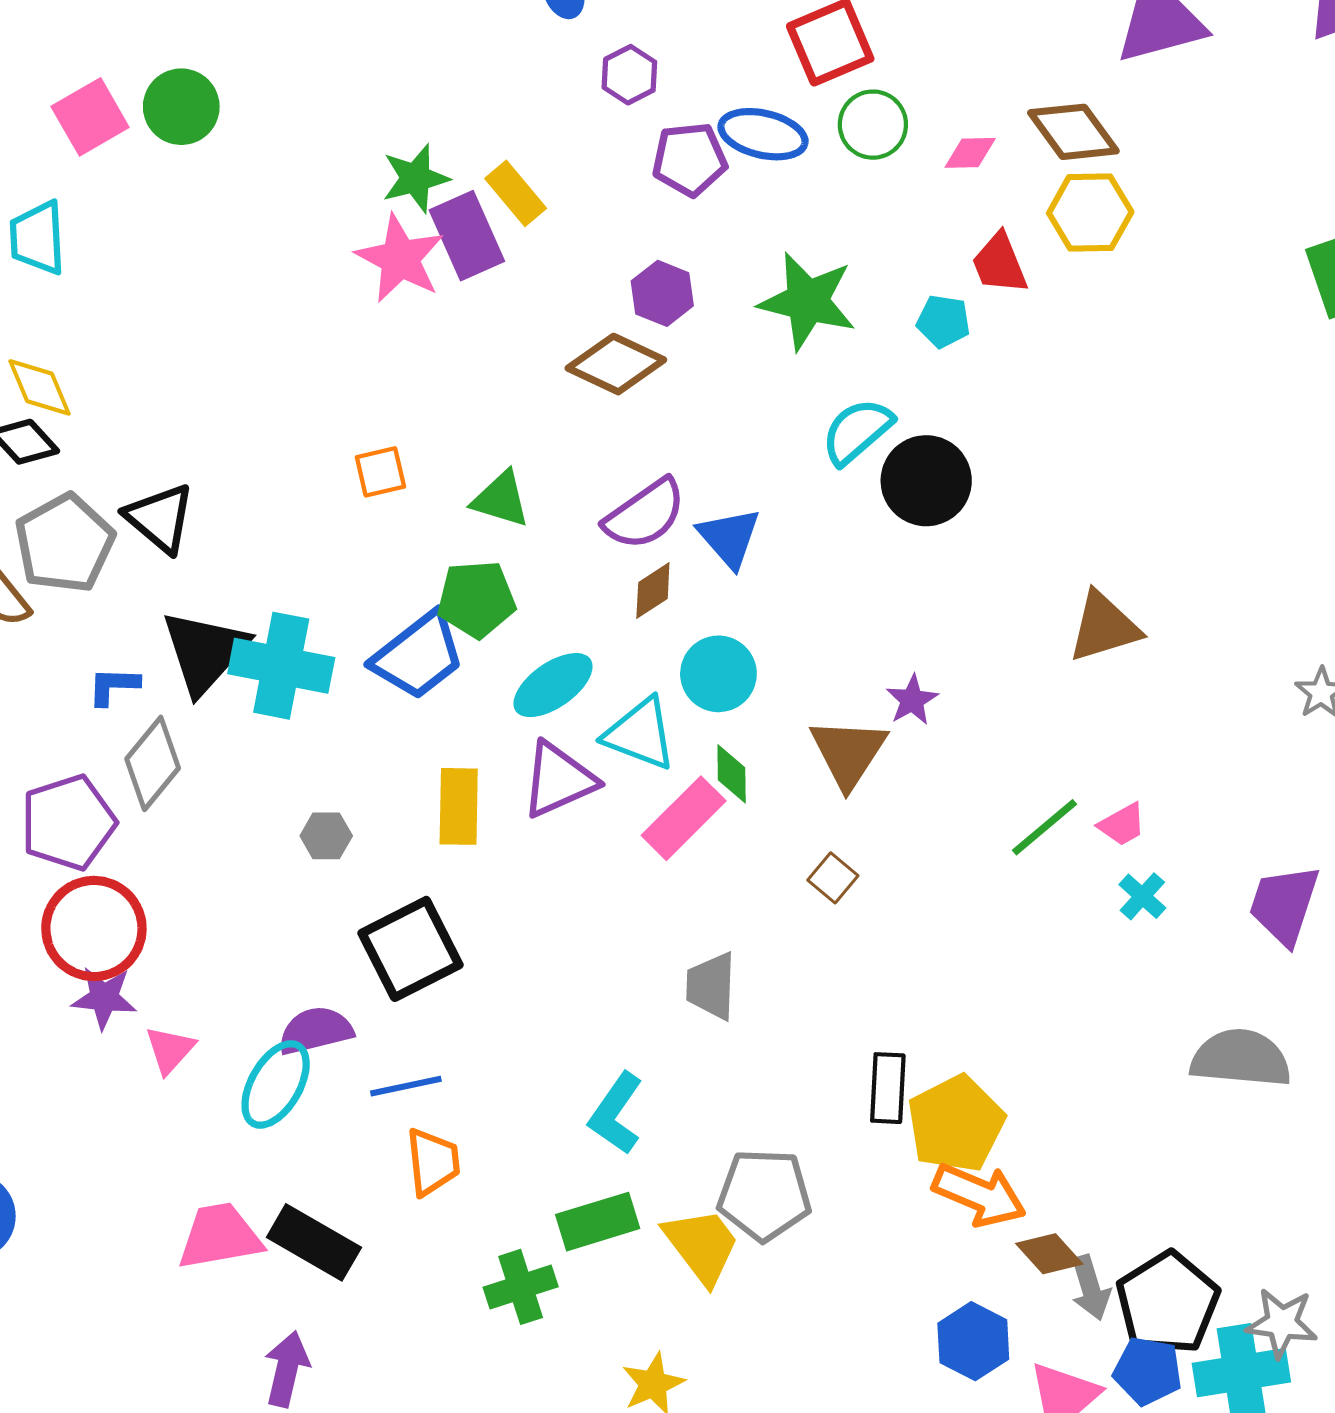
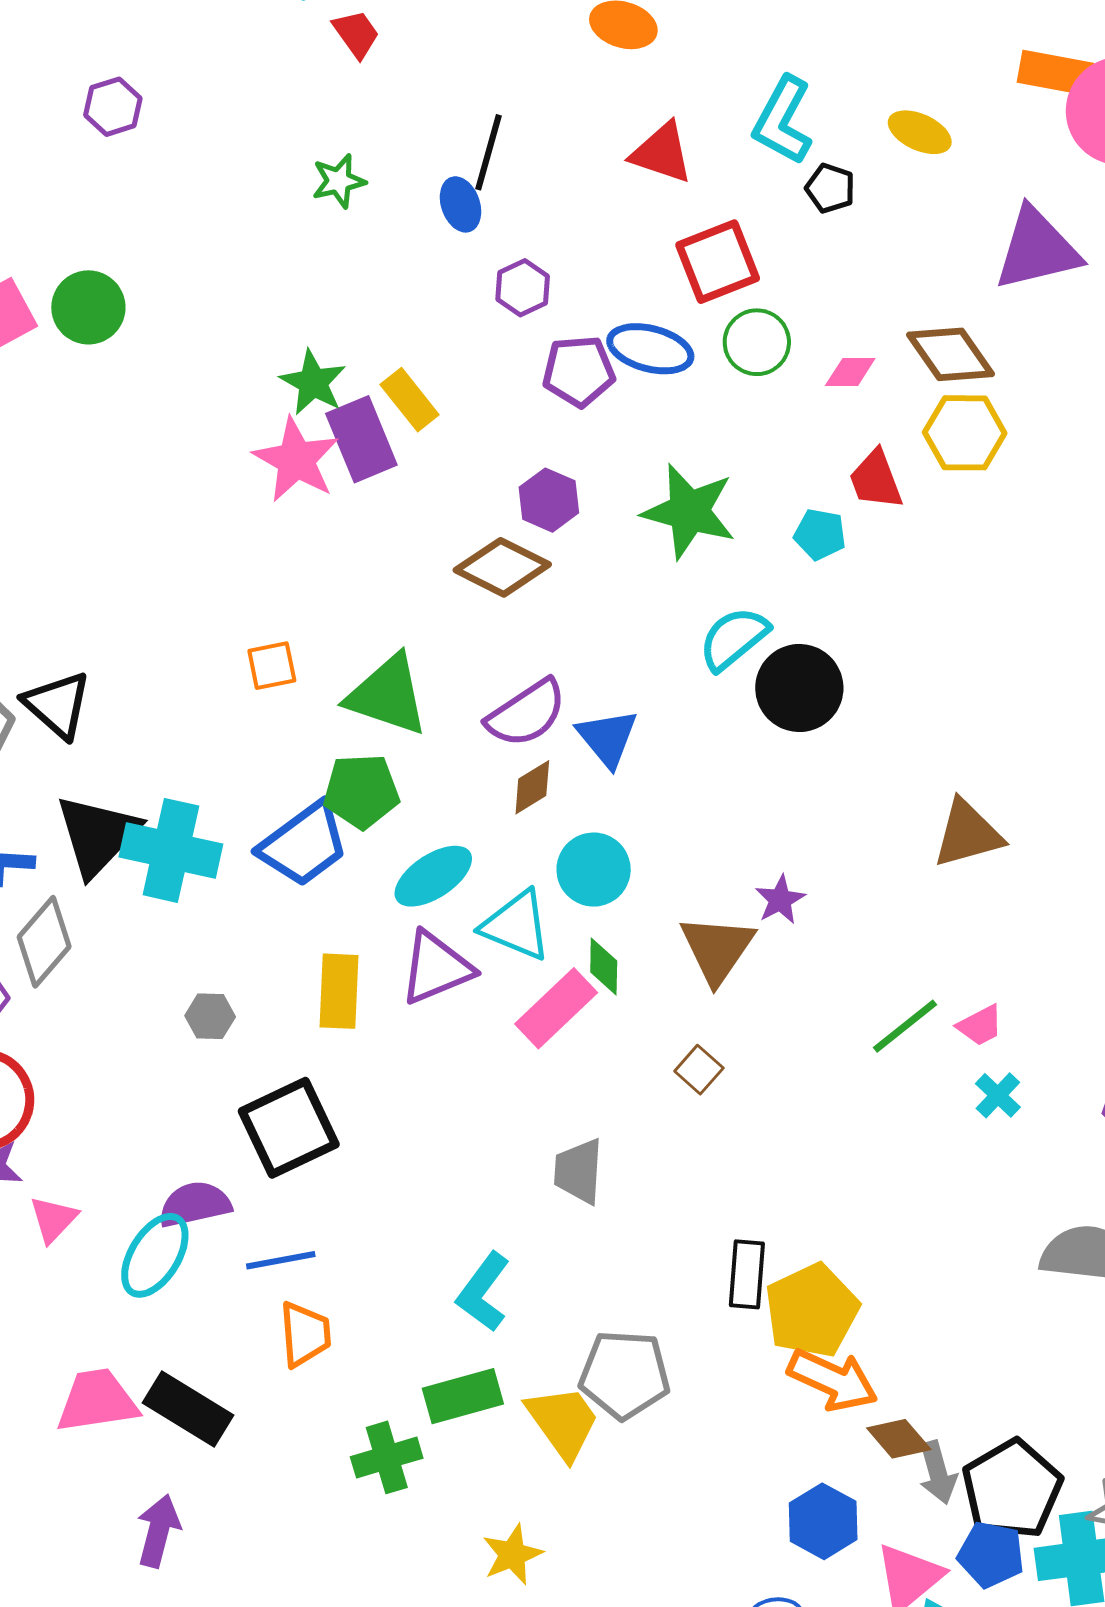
green star: (415, 178) -> (313, 383), turned -30
green triangle: (501, 499) -> (388, 695), size x1.5

